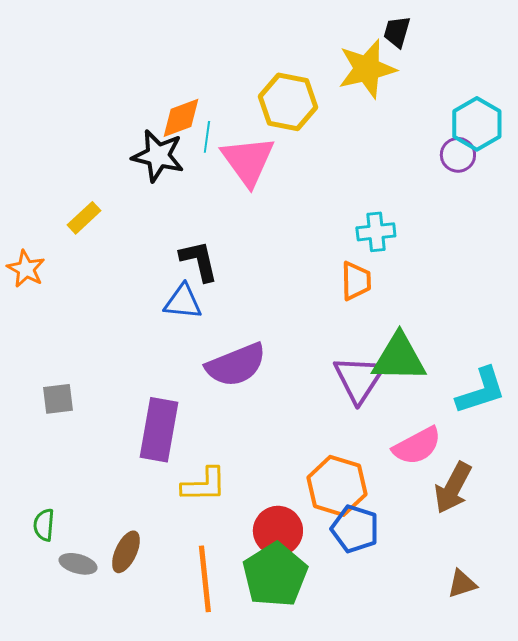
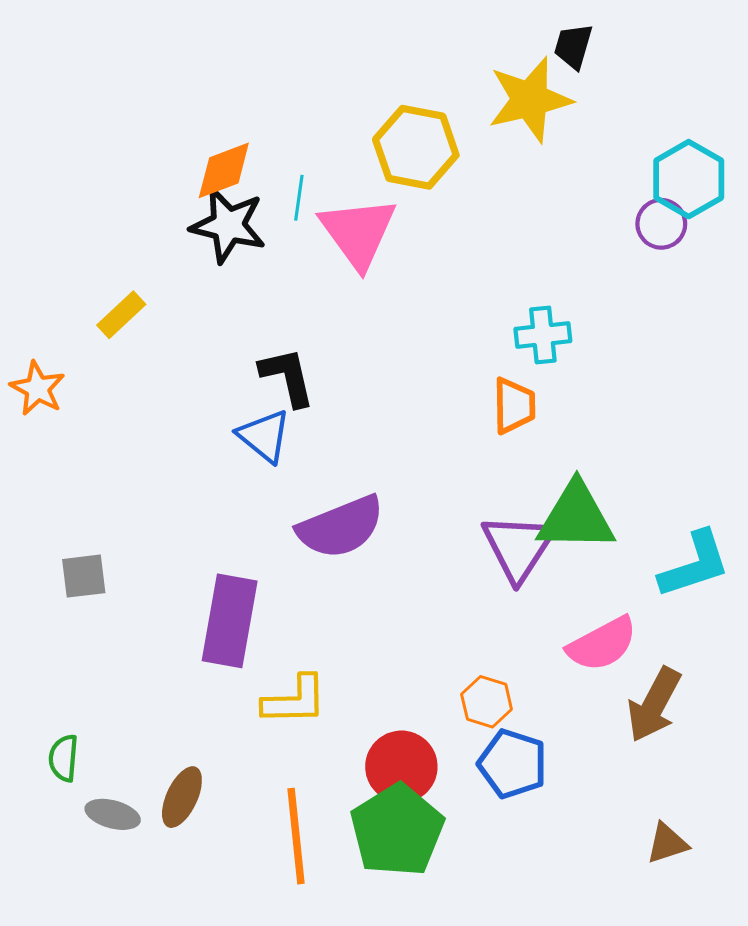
orange diamond: (181, 118) -> (224, 170), moved
blue triangle: (183, 302) -> (264, 436), turned 33
orange hexagon: (337, 486) -> (487, 702), size x0.6

